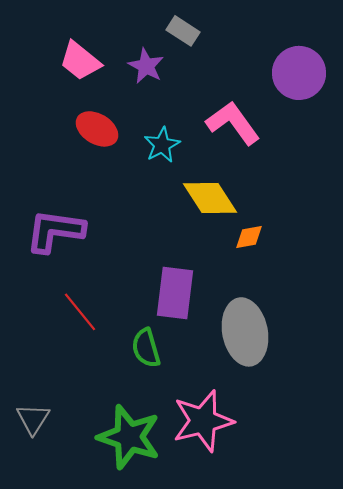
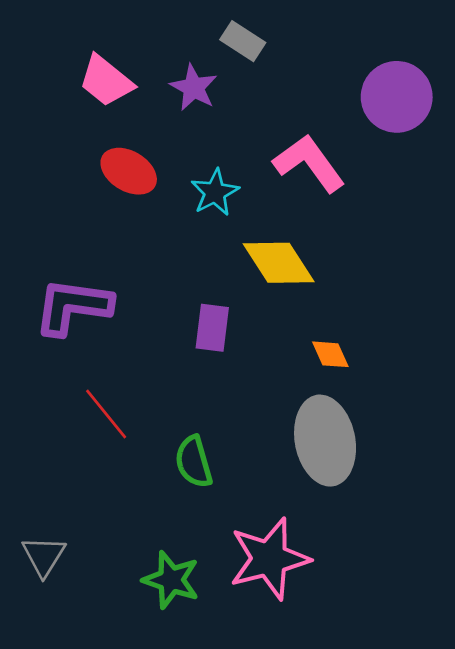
orange diamond: (249, 237) -> (330, 354), moved, turned 76
purple rectangle: (175, 293) -> (212, 328), moved, size x0.7
green star: (129, 437) -> (171, 580), size x0.7

